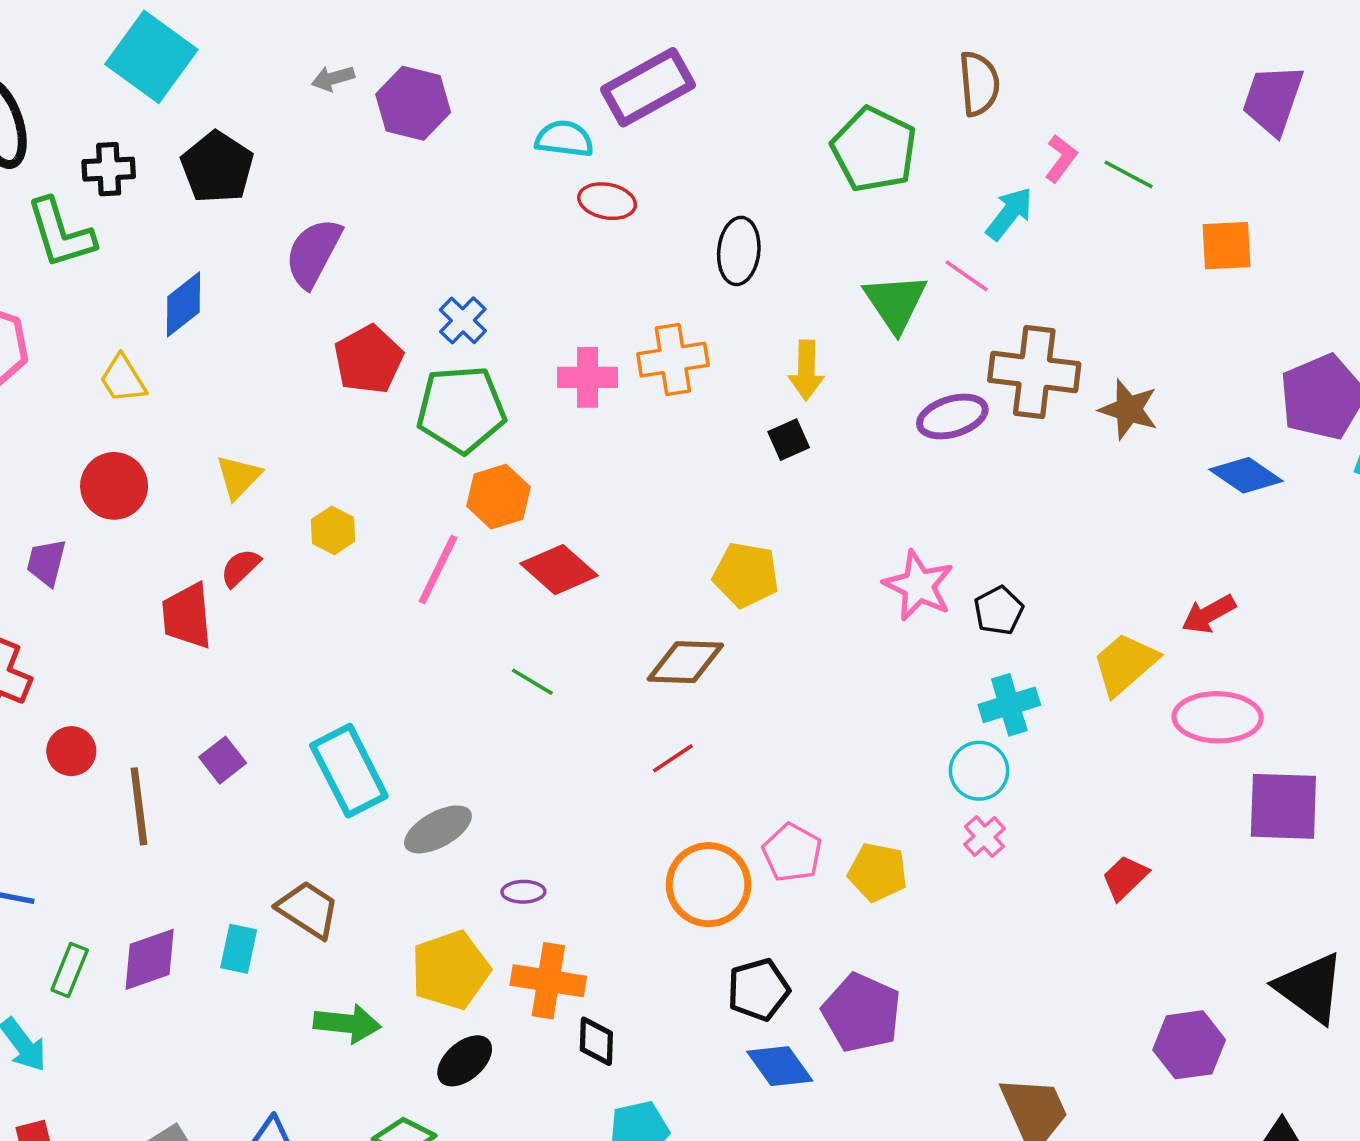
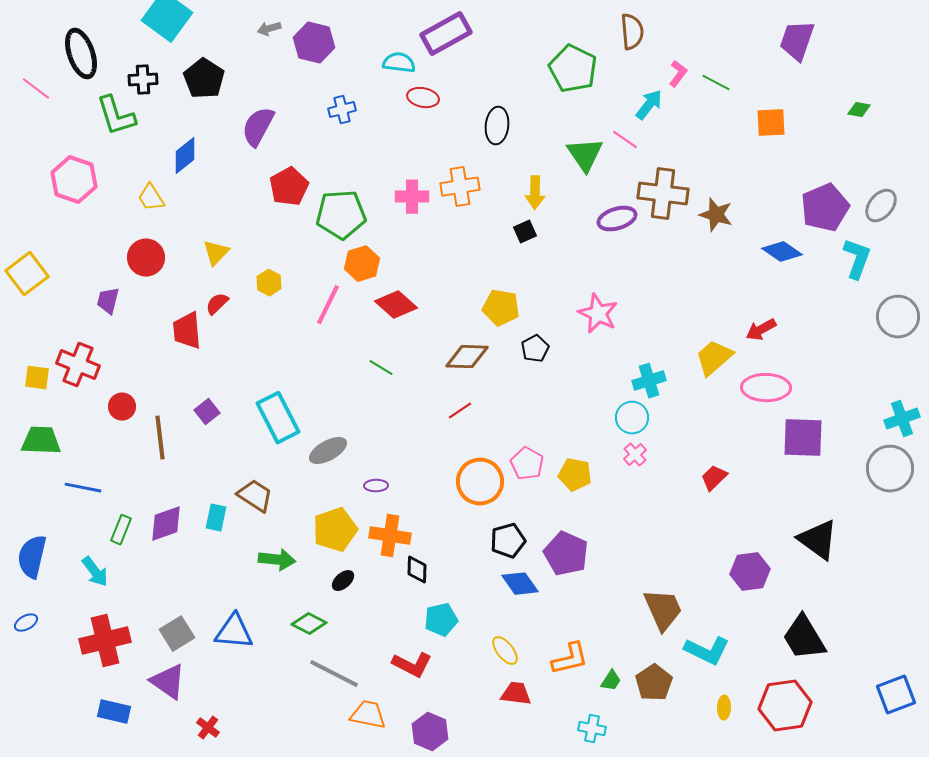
blue cross: (463, 320) -> (342, 110), moved, turned 32
black pentagon: (999, 611) -> (535, 349), moved
black ellipse: (465, 1061) -> (343, 581), size x0.7

